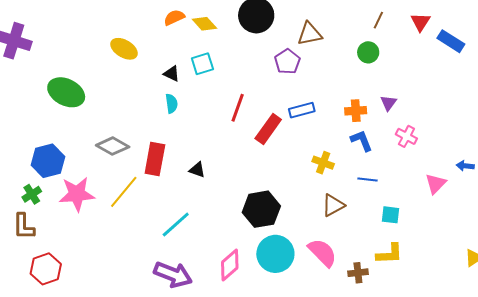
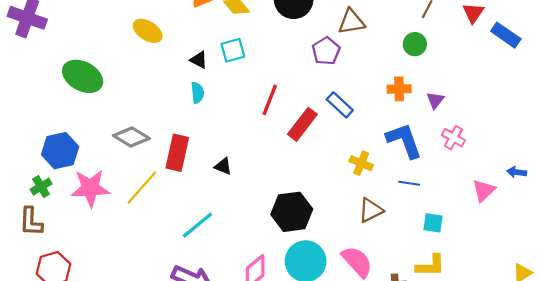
blue rectangle: (302, 110) -> (340, 105), turned 55
orange cross: (356, 111) -> (399, 89), moved
blue L-shape: (362, 141) -> (404, 140), size x1.5

